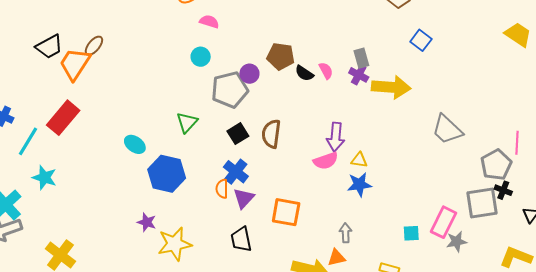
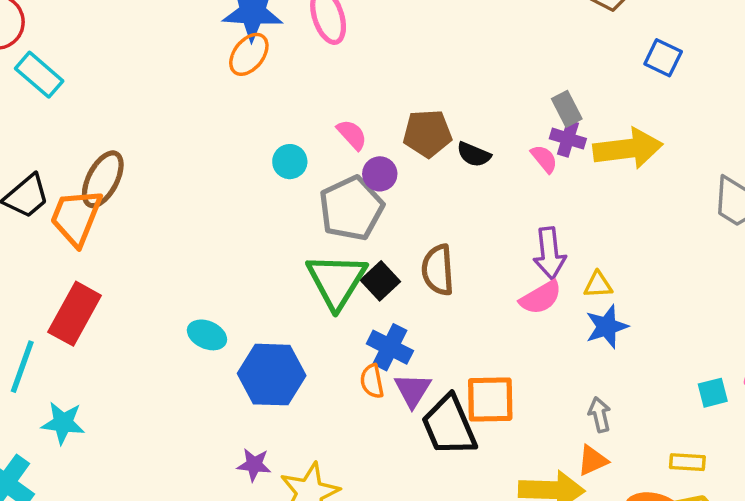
pink semicircle: (209, 22) -> (352, 135), moved, turned 42
brown ellipse: (94, 46) -> (103, 179), size x1.5
pink semicircle: (326, 71) -> (544, 159), moved
green triangle: (187, 122) -> (337, 281), moved, size x1.6
black trapezoid: (241, 239) -> (449, 426), moved, size x1.4

